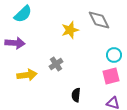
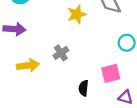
pink square: (111, 76) -> (111, 73), moved

